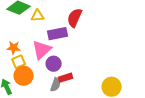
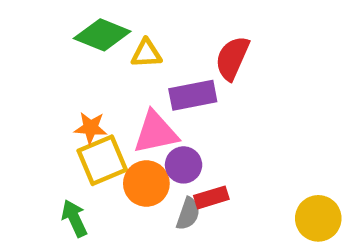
pink triangle: (42, 50) -> (156, 132), turned 30
yellow square: (19, 62) -> (102, 160), size x1.5
orange circle: (24, 76) -> (146, 184), moved

